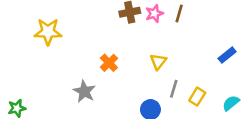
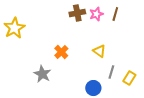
yellow star: (48, 32) -> (14, 28), turned -30
yellow triangle: (158, 62) -> (99, 51), turned -32

